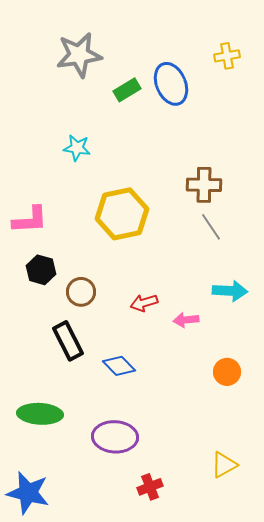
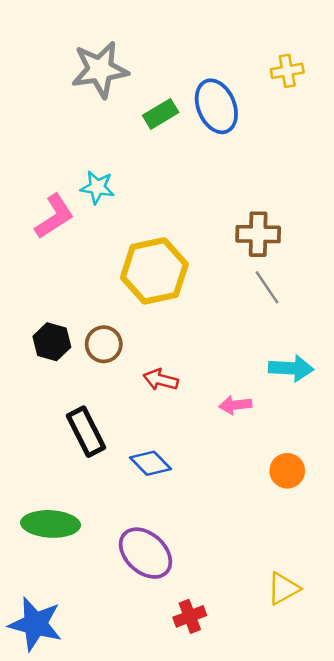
pink L-shape: (30, 220) -> (54, 216), moved, turned -30
brown circle: (81, 292) -> (104, 344), moved
red arrow: (144, 303) -> (161, 380), moved, turned 32
purple ellipse: (115, 437) -> (145, 553), turned 39

